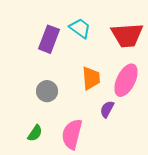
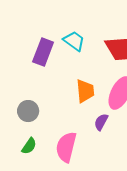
gray circle: (47, 91) -> (28, 111), moved

